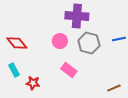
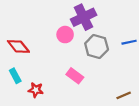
purple cross: (77, 16) -> (84, 17), turned -30
pink circle: (60, 41) -> (65, 35), moved

